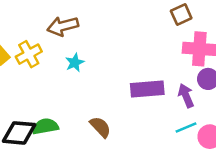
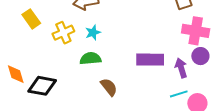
yellow cross: (29, 54) -> (63, 33), moved
green semicircle: (45, 126) -> (90, 59), moved

